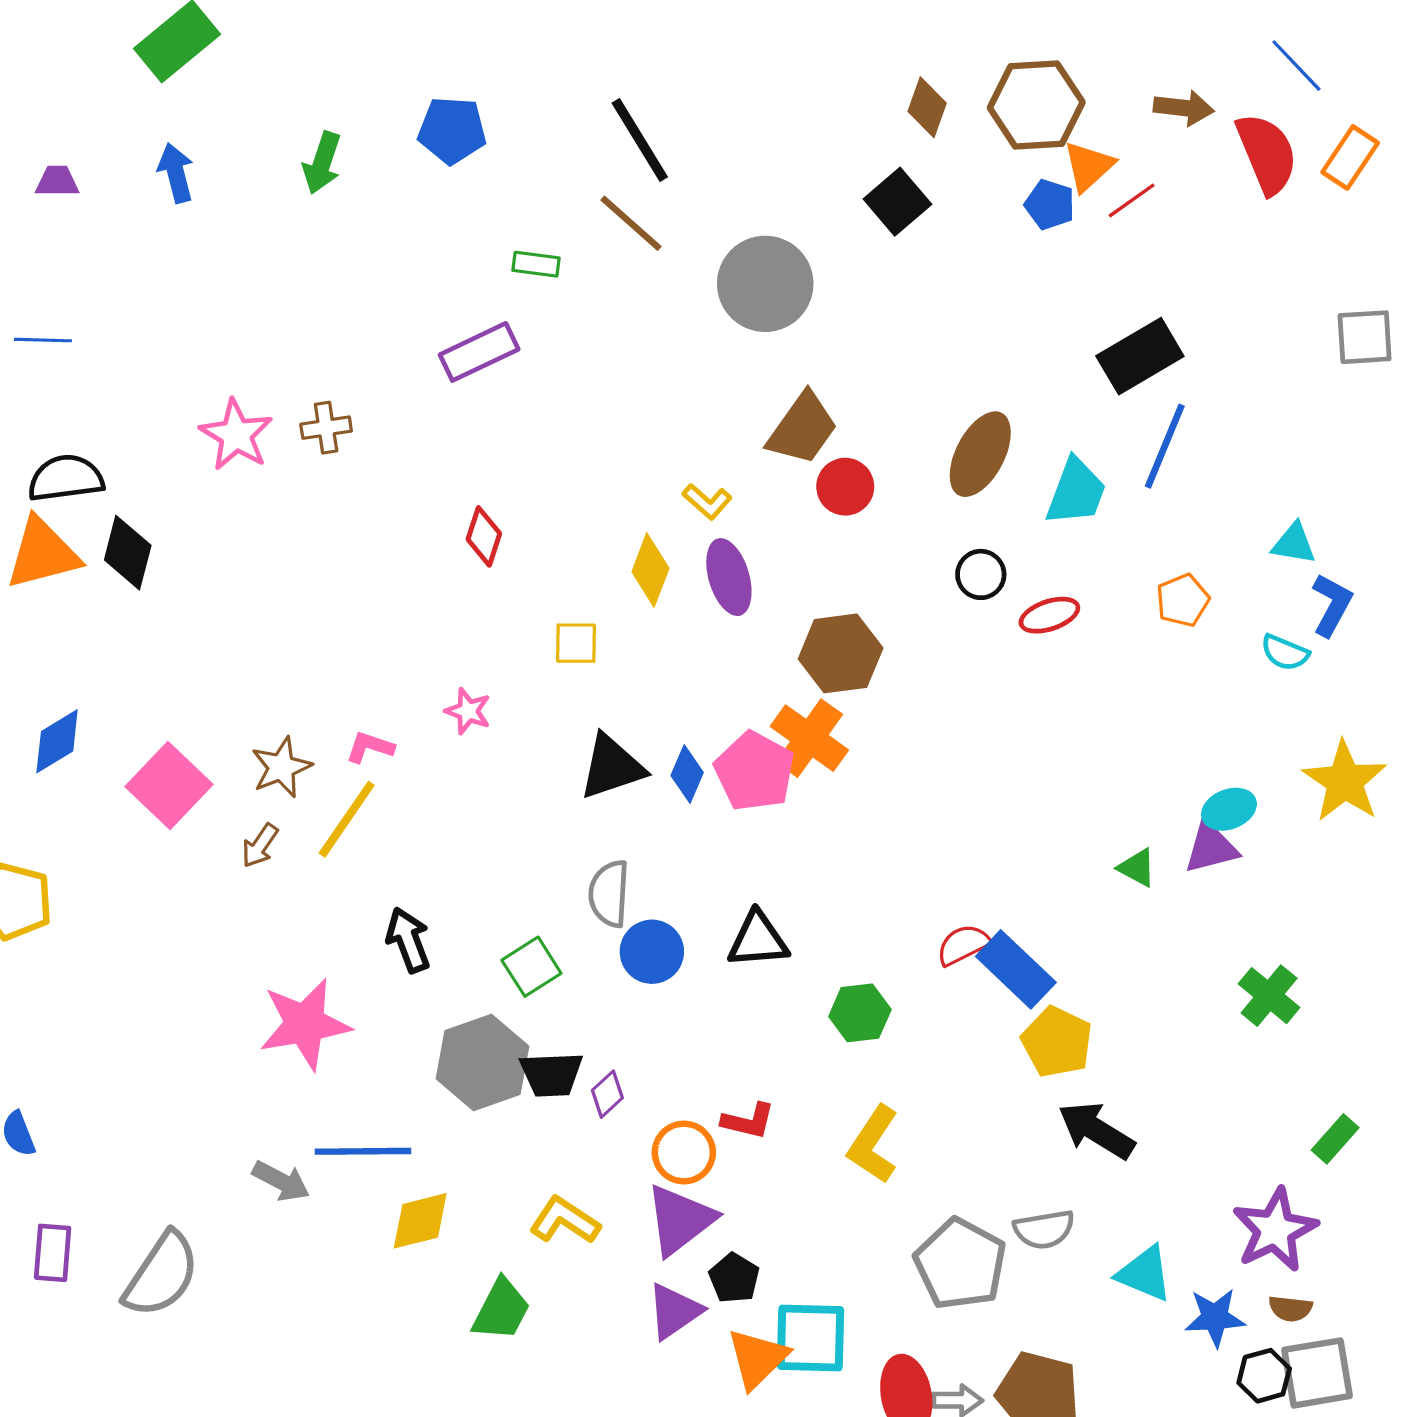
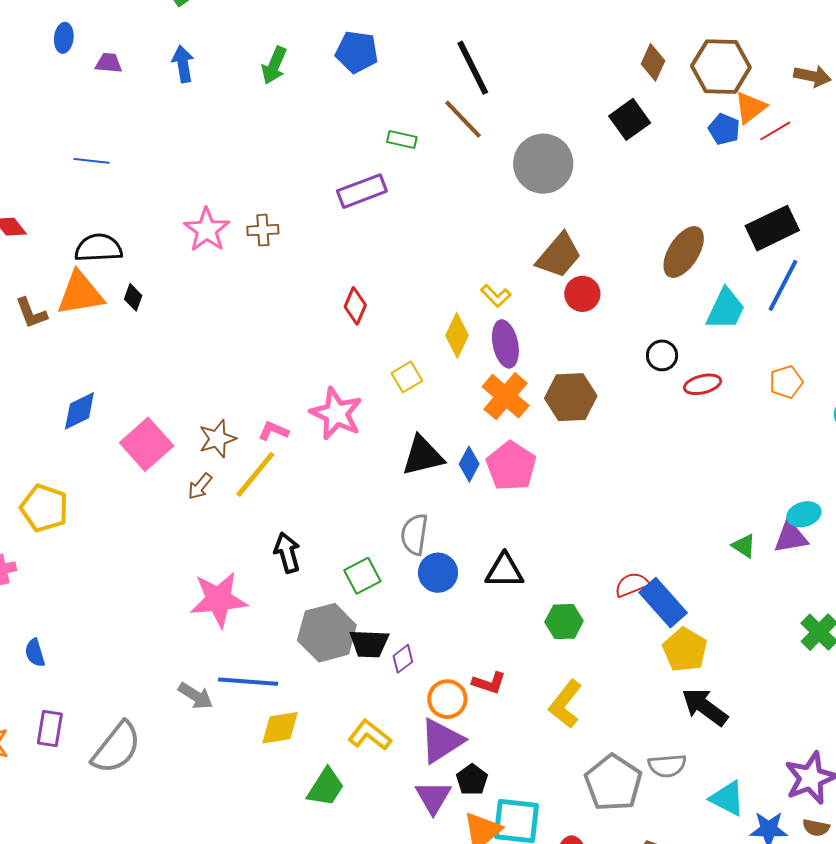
brown ellipse: (980, 454) -> (684, 252), moved
black diamond: (128, 553) -> (133, 297), size x0.6
yellow square: (576, 643) -> (407, 377), turned -36
pink star: (468, 711) -> (336, 414), size x1.8
orange cross: (809, 738) -> (506, 396), moved
purple triangle: (674, 1311) -> (433, 797), turned -30

